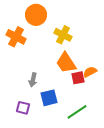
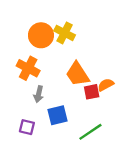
orange circle: (36, 15) -> (41, 35), moved
yellow cross: (63, 35) -> (65, 33), moved
orange cross: (16, 37) -> (28, 68), moved

